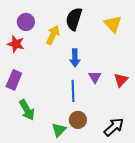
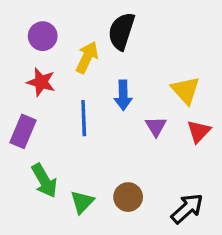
yellow triangle: (113, 24) -> (186, 90), moved
red star: (16, 44) -> (41, 82), moved
blue line: (73, 91) -> (84, 118), moved
green triangle: (59, 130) -> (82, 202), moved

